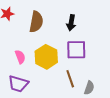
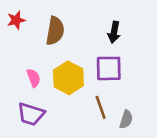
black arrow: (71, 23) -> (114, 32), moved

